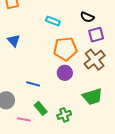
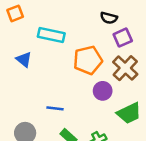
cyan rectangle: (53, 21) -> (51, 35), moved, size x1.5
purple circle: (65, 73) -> (103, 91), moved

